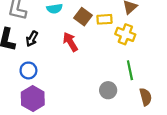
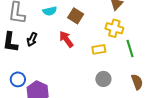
yellow rectangle: (105, 19) -> (99, 49), moved
blue circle: (28, 70) -> (18, 79), moved
green line: (130, 70) -> (130, 49), moved

